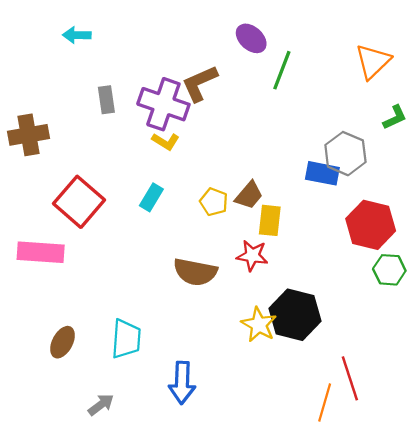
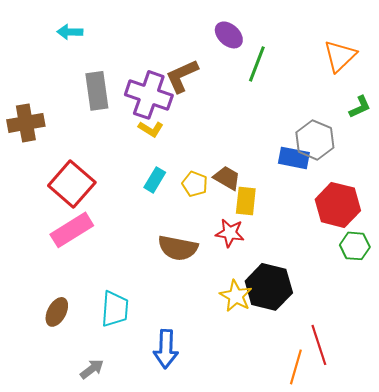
gray rectangle: (106, 100) -> (97, 91), size x1.5
brown trapezoid: (249, 195) -> (227, 178), turned -100
cyan rectangle: (151, 197) -> (155, 180), moved
pink rectangle: (41, 252) -> (72, 230), moved, turned -36

